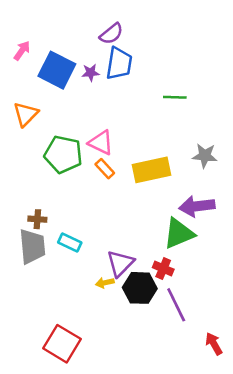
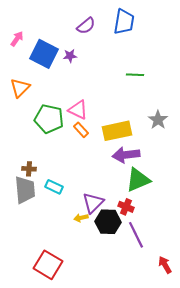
blue trapezoid: (119, 64) -> (124, 22), moved
gray star: (205, 156) -> (158, 120), turned 30
purple arrow: (197, 206) -> (126, 155), moved

